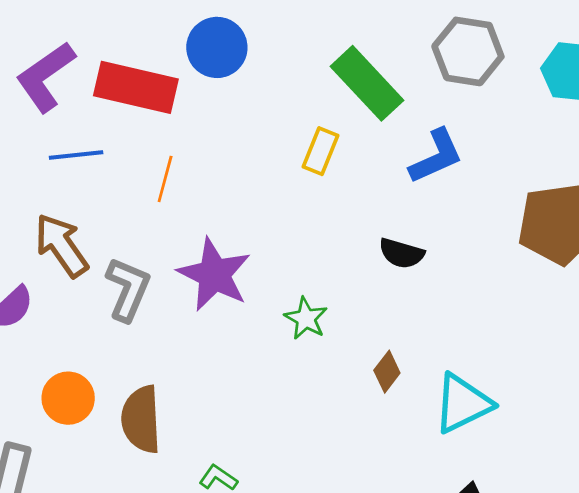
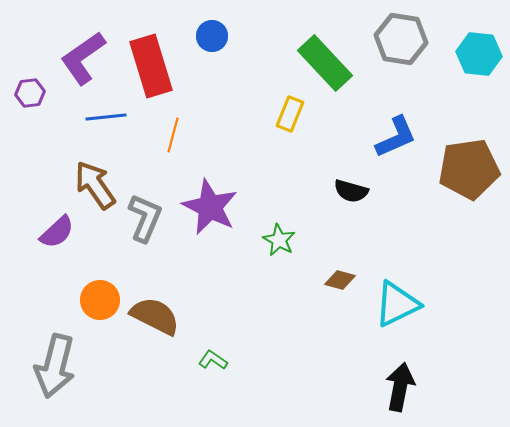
blue circle: (217, 47) -> (212, 36), size x0.7
red rectangle: (136, 87) -> (151, 66), turned 60
blue L-shape: (436, 156) -> (396, 137), moved
brown diamond: (387, 372) -> (340, 280), turned 68
brown semicircle: (141, 419) -> (155, 316), turned 120

